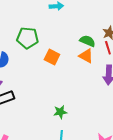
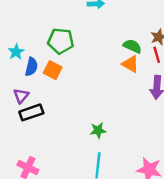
orange square: (52, 57) -> (53, 70), moved

